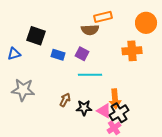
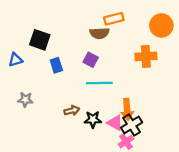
blue rectangle: (58, 55) -> (56, 65), moved, turned 56
gray star: (23, 90) -> (25, 100), size x0.6
brown arrow: (65, 100) -> (72, 111), turned 48

